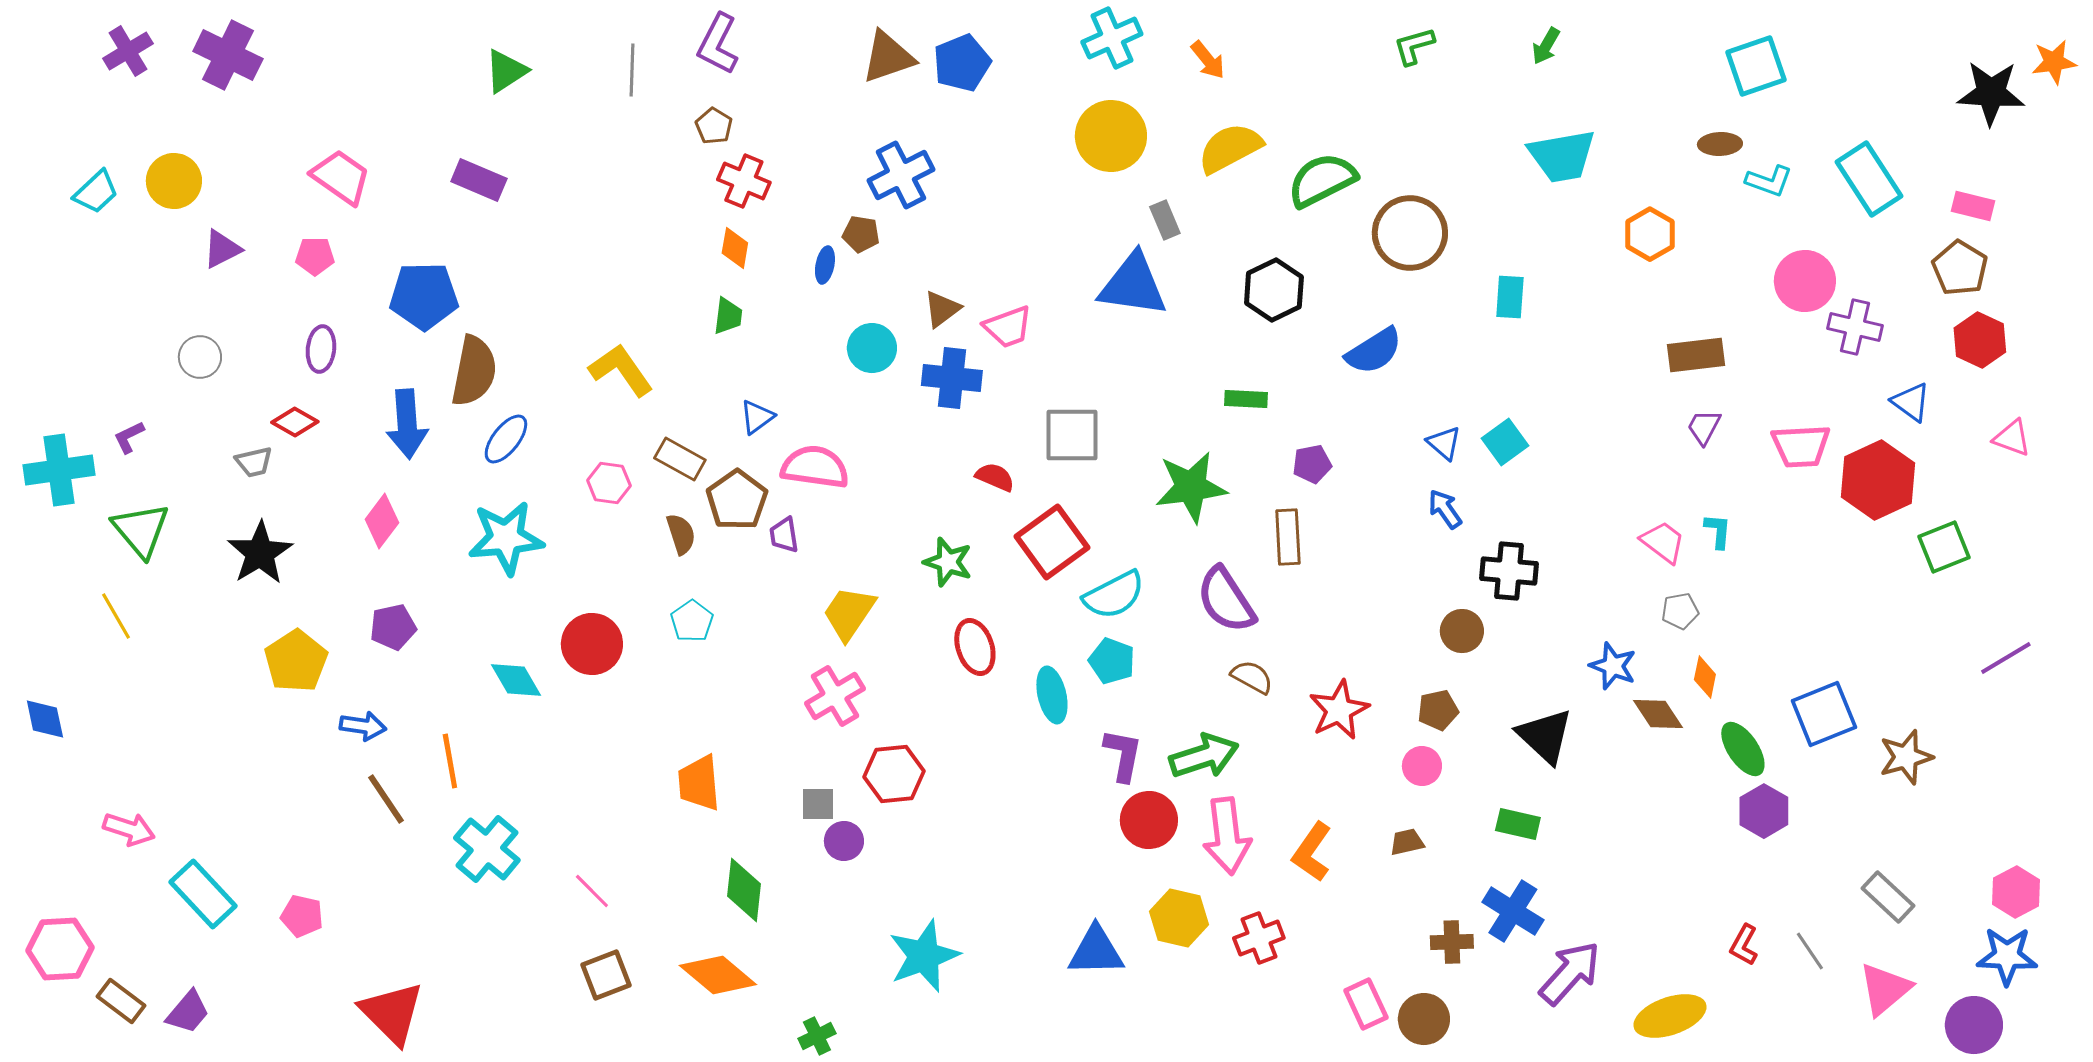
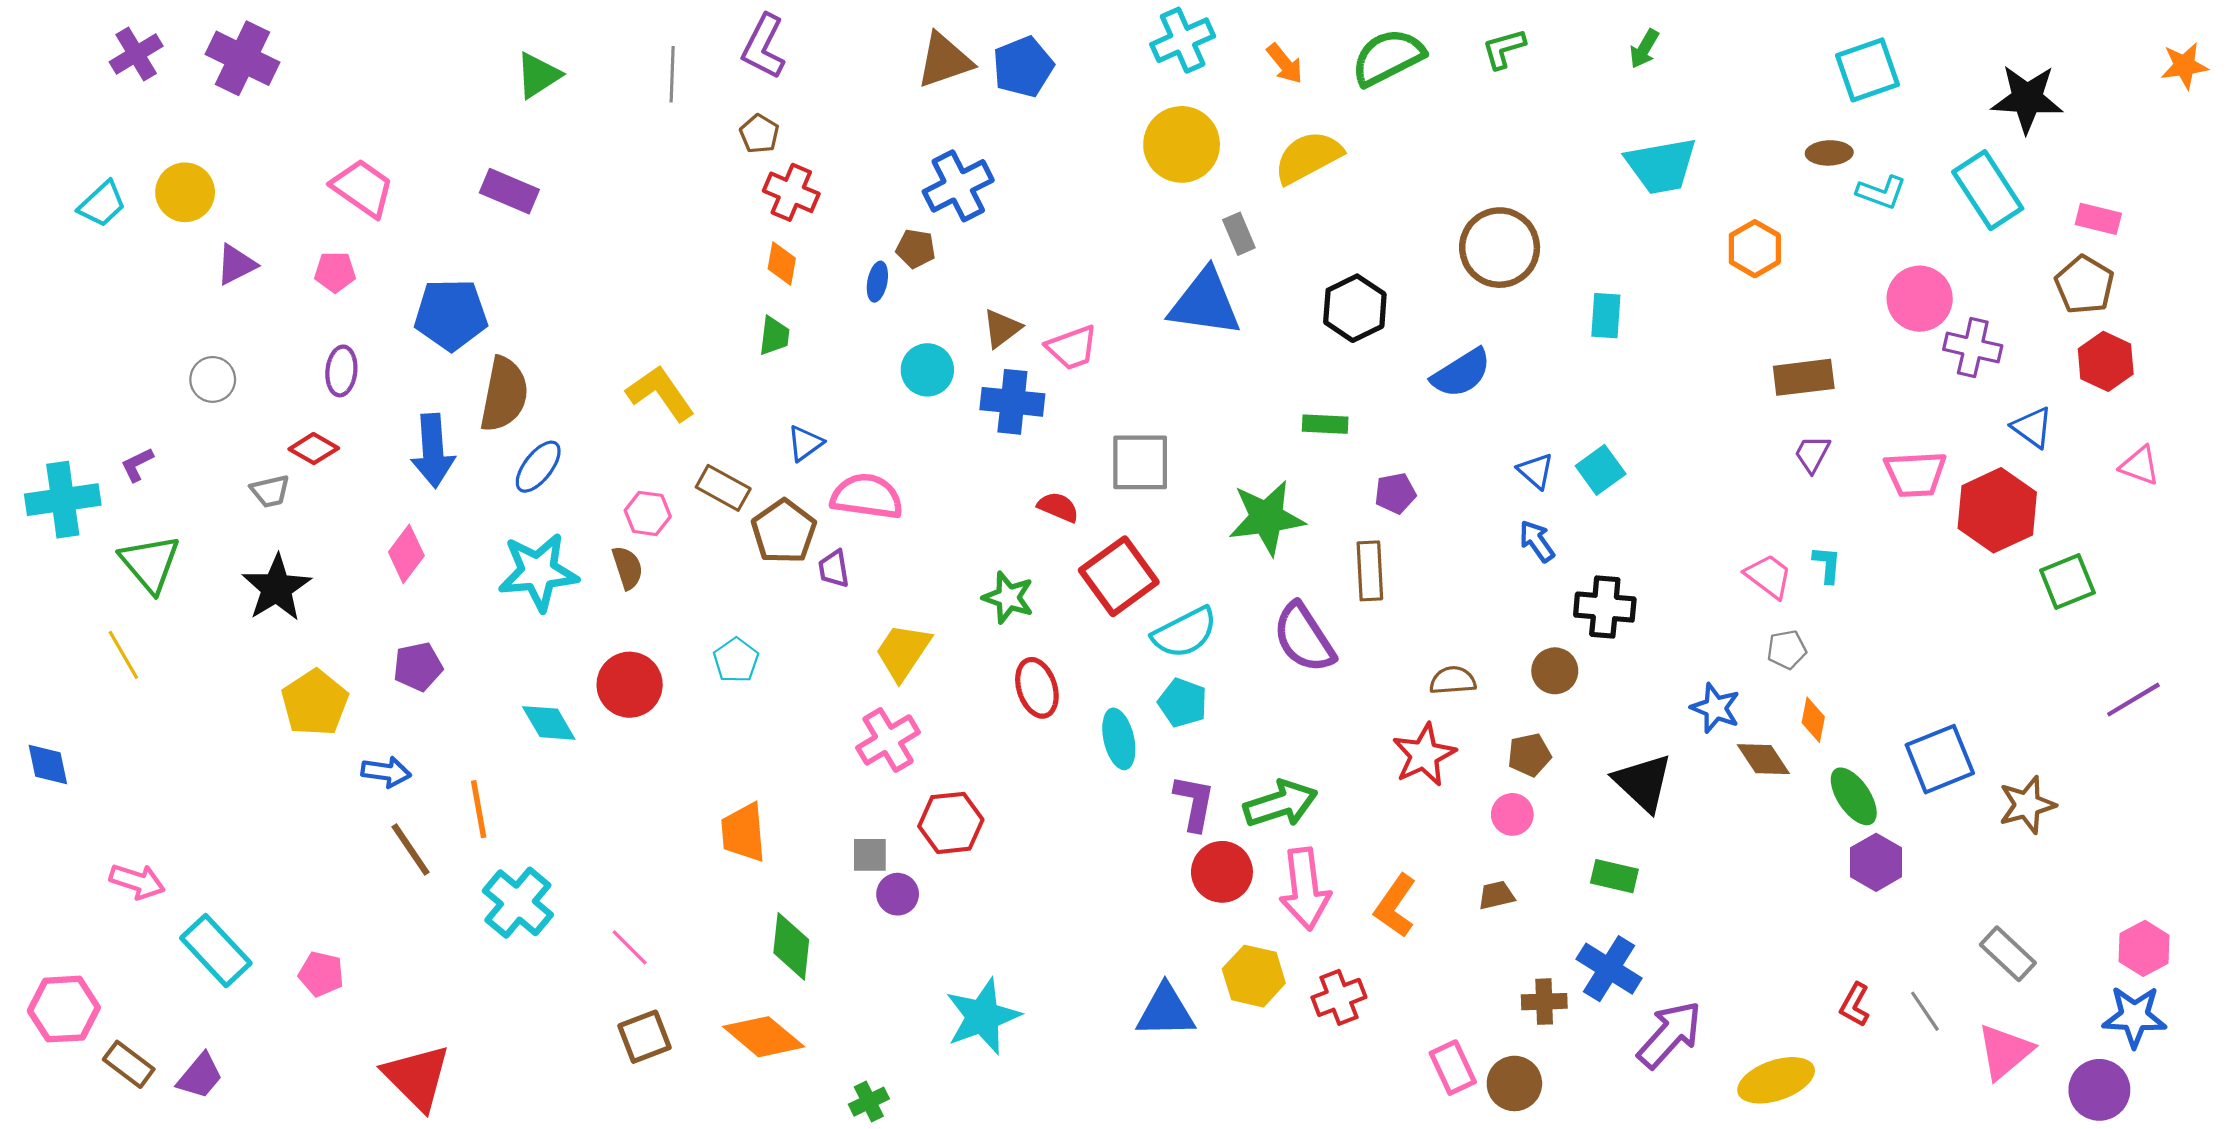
black star: (1991, 93) -> (2027, 99), moved
green semicircle: (1322, 180) -> (1388, 57), moved
brown semicircle: (681, 534) -> (627, 568), moved
brown semicircle: (1252, 677) -> (1453, 680), moved, turned -33

